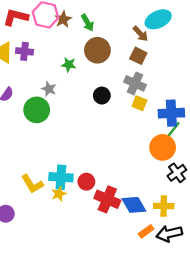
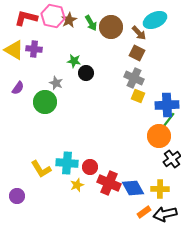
brown circle: (97, 50) -> (111, 27), moved
black circle: (102, 96) -> (86, 73), moved
yellow star: (59, 194) -> (77, 185), moved

